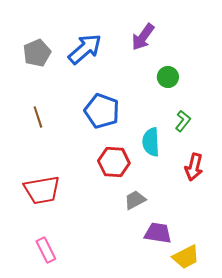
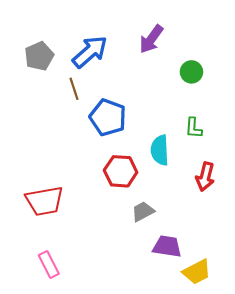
green circle: (168, 77) -> (191, 72), moved
brown line: (38, 117) -> (74, 89), moved
green L-shape: (183, 121) -> (194, 128), turned 145

